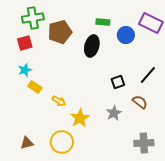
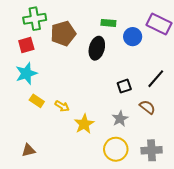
cyan star: (25, 70) -> (26, 73), size x1.5
yellow rectangle: (35, 87) -> (37, 101), moved
yellow circle: (62, 142) -> (116, 149), moved

